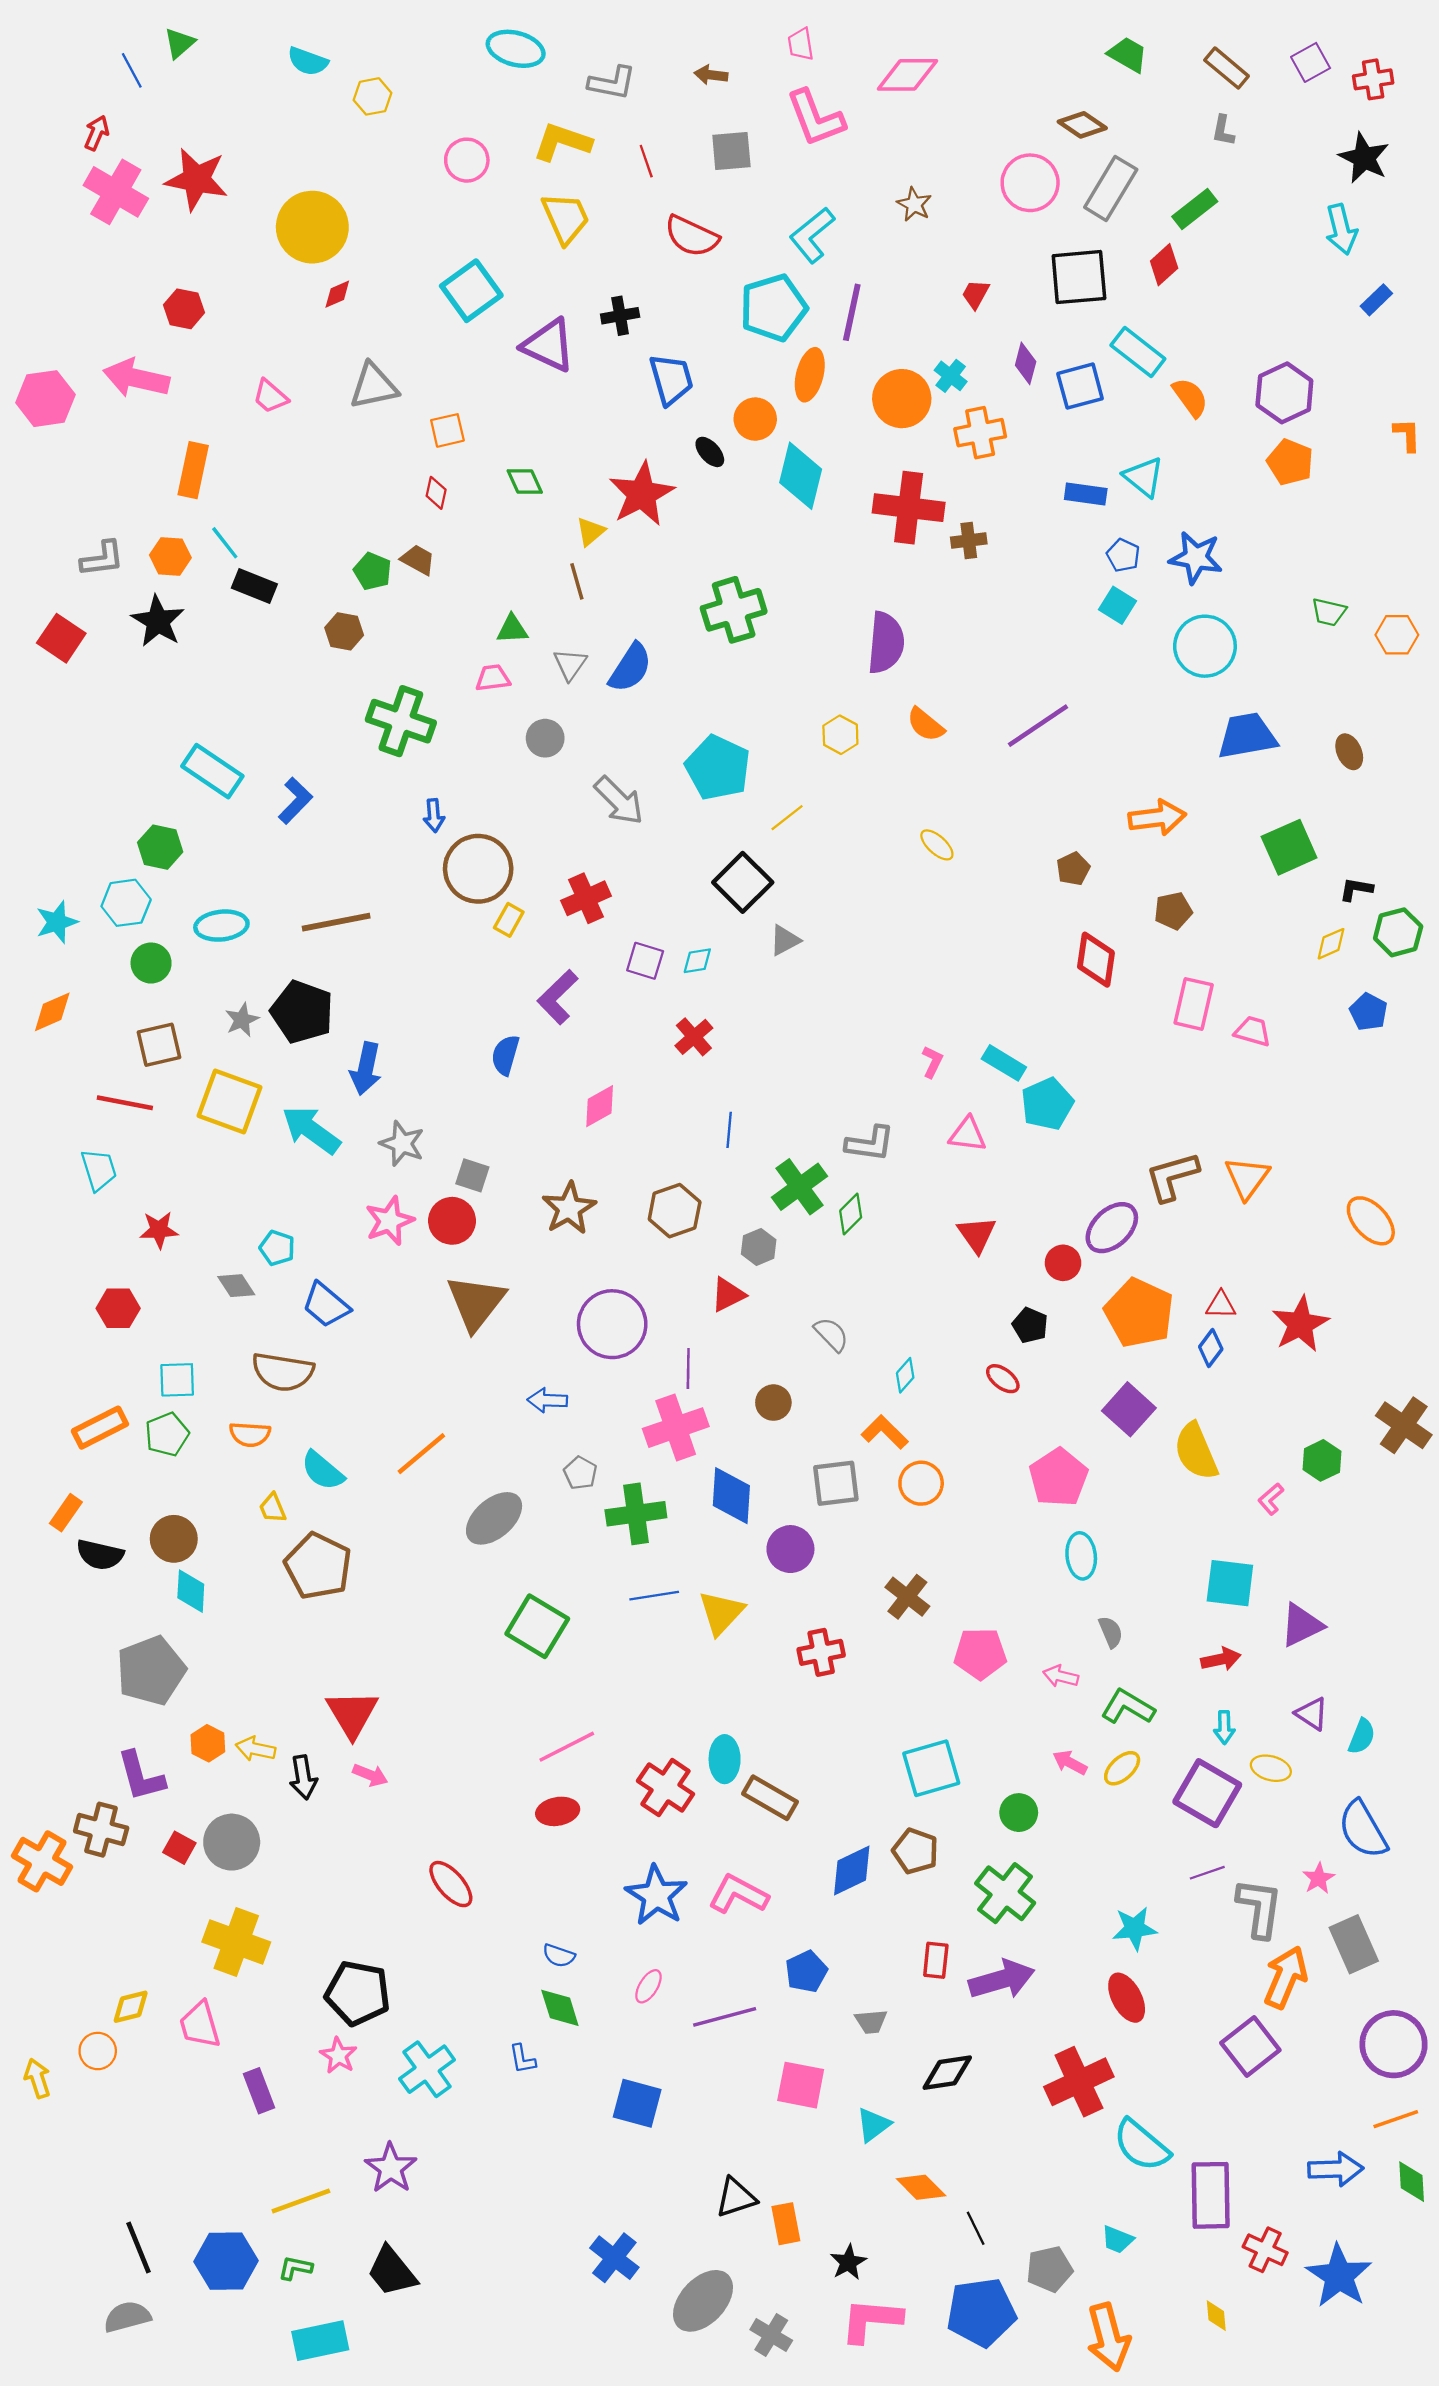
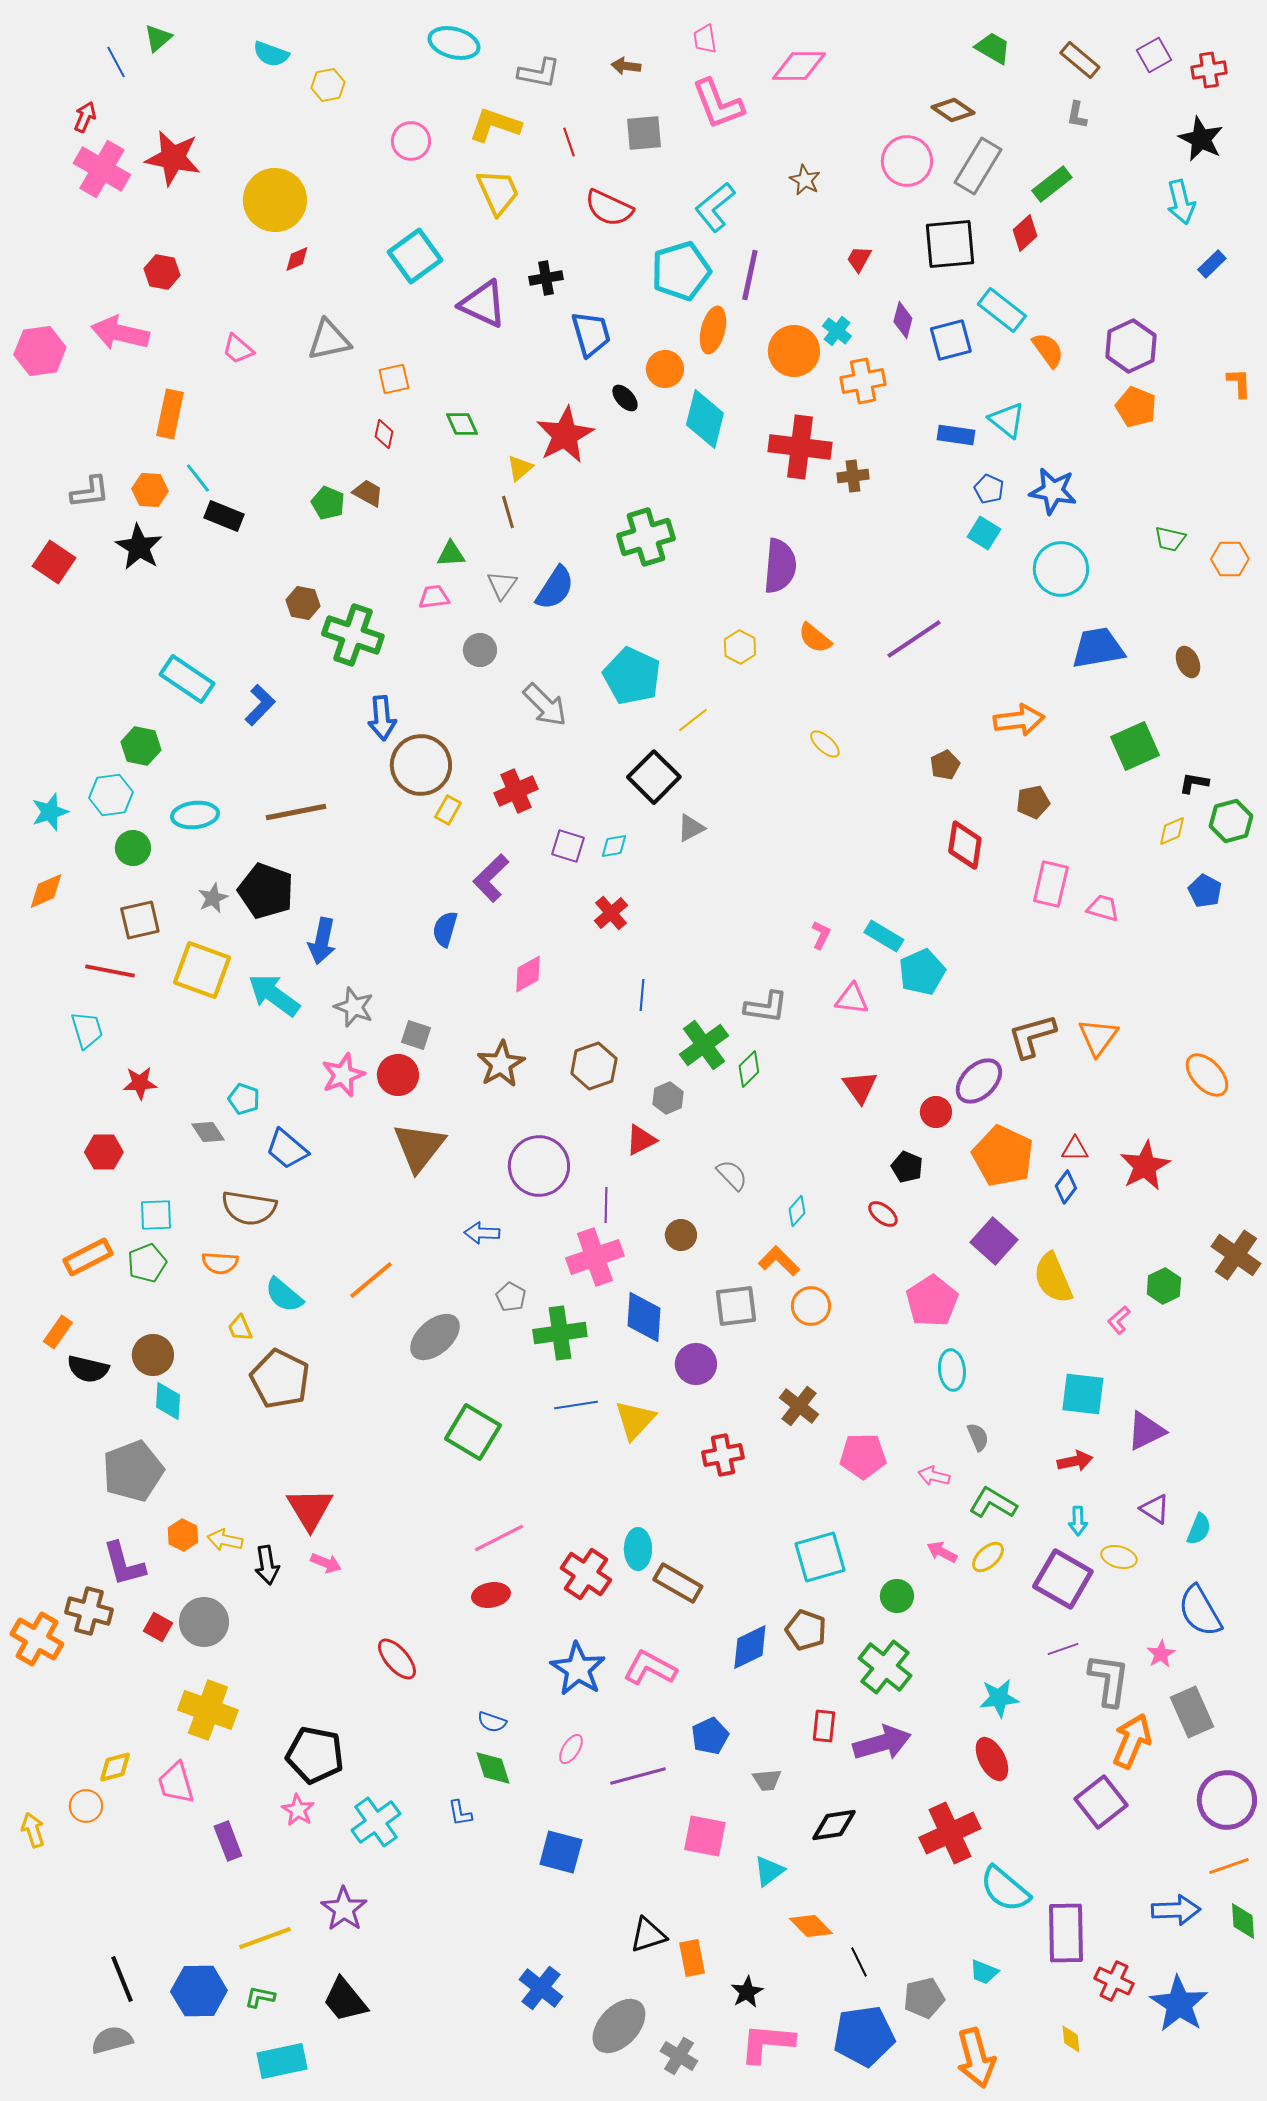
brown hexagon: (344, 631) -> (303, 603), moved
blue arrow: (434, 815) -> (382, 718), size x1.5

